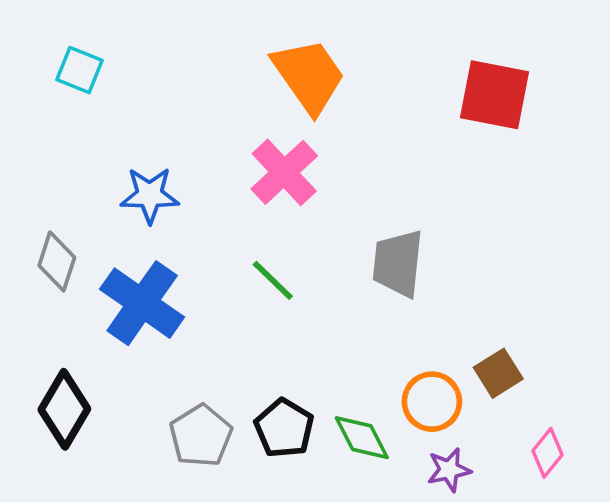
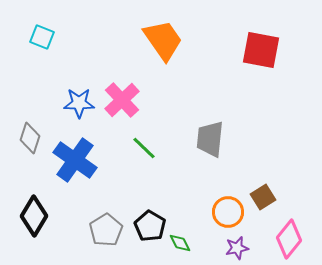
pink cross: (284, 172) -> (122, 100), moved
green diamond: (362, 438) -> (180, 243), moved, size x0.7
pink diamond: (548, 453) -> (289, 239), size x1.5

